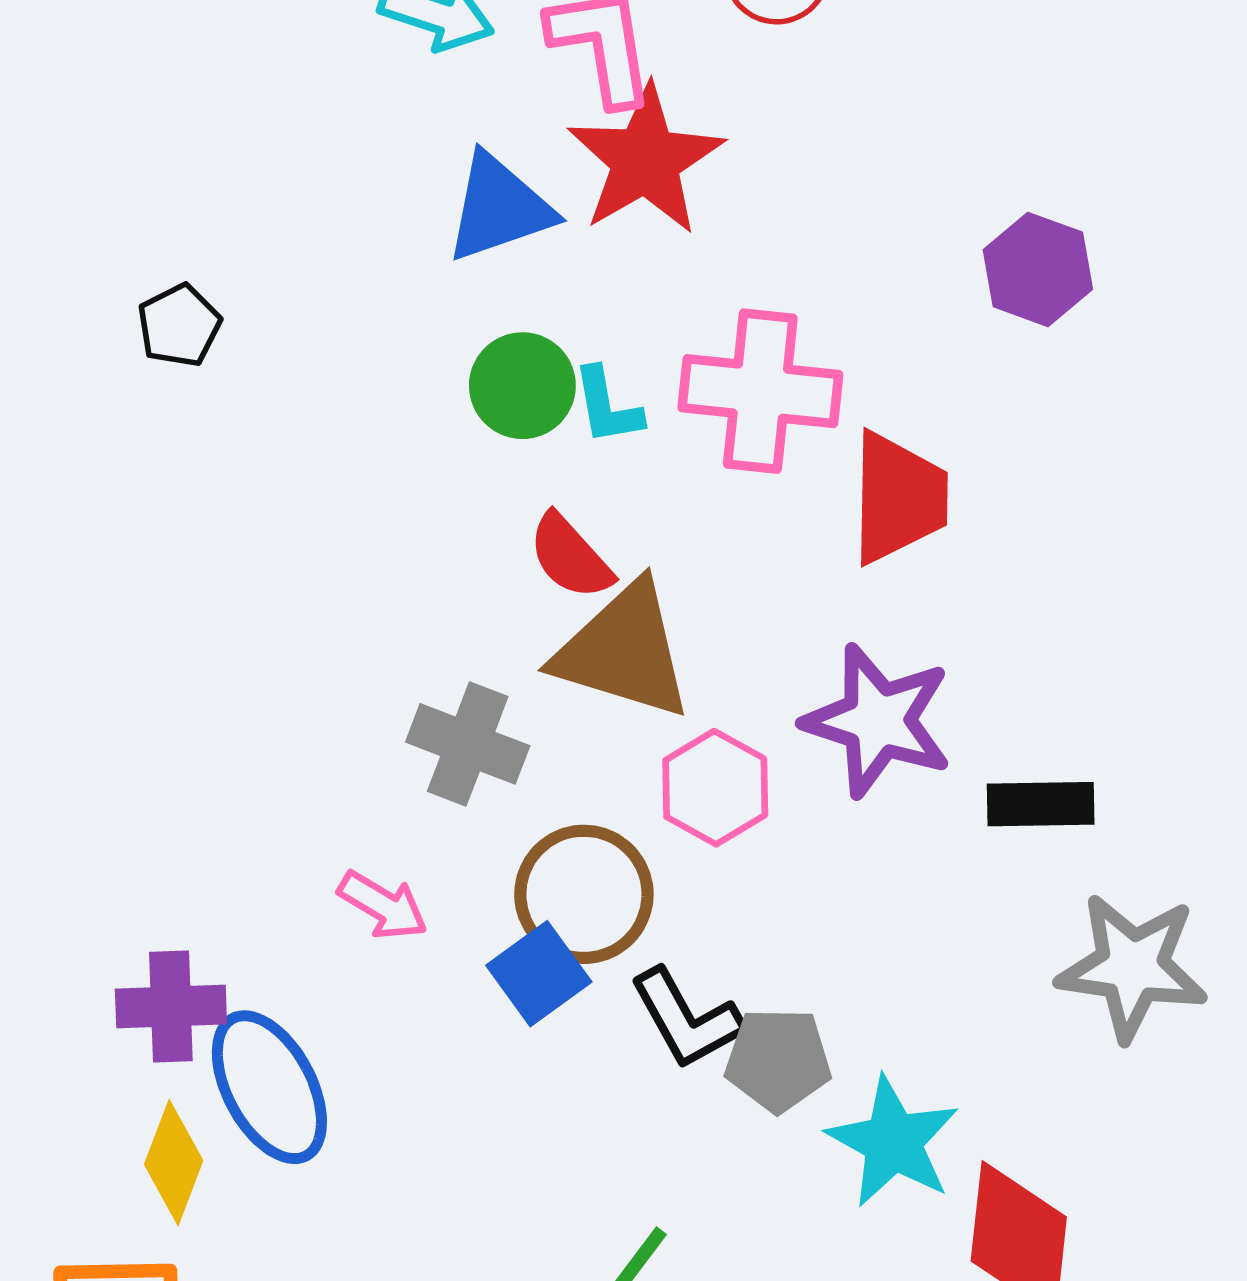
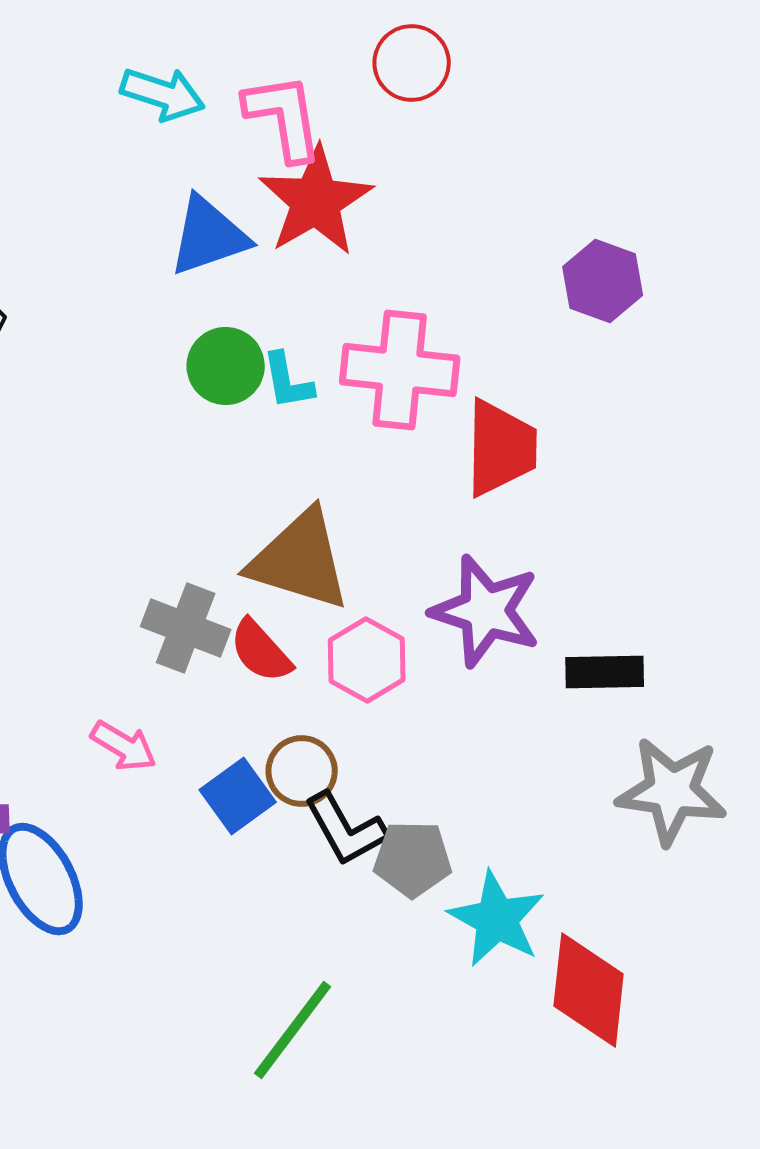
red semicircle: (570, 557) -> (261, 651), moved
brown circle: (584, 894) -> (302, 771), moved, size x0.7

